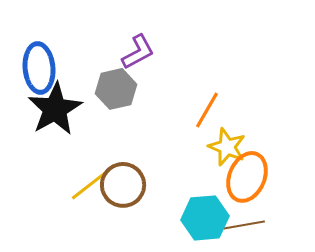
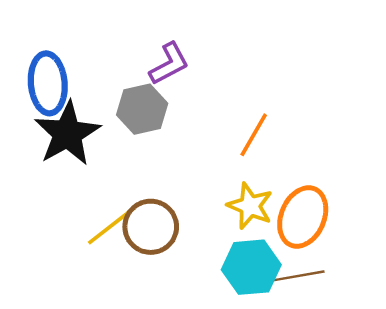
yellow star: (227, 147) -> (250, 206), moved

